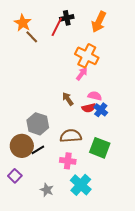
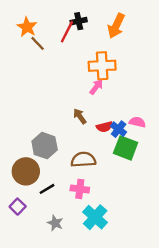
orange cross: (87, 56) -> (102, 66), turned -30
pink semicircle: (95, 96) -> (137, 122), moved
green square: (100, 148) -> (126, 148), moved
black line: (38, 150) -> (47, 189), moved

